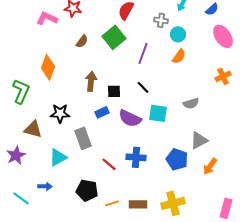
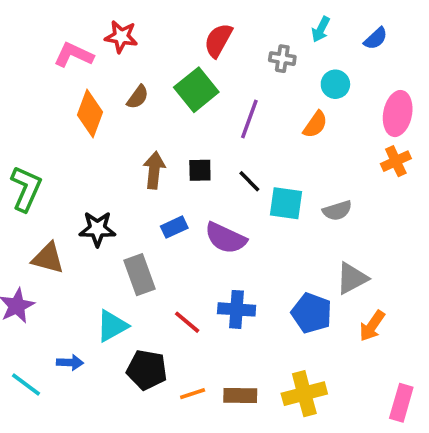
cyan circle: (178, 34) -> (335, 84), moved
pink ellipse: (223, 36) -> (398, 114), moved, turned 45
orange diamond: (48, 67) -> (90, 114), moved
black square: (114, 91) -> (200, 170), moved
cyan square: (158, 113) -> (286, 203), moved
cyan triangle: (58, 157) -> (112, 326), moved

